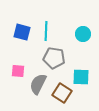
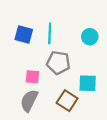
pink square: (18, 71) -> (32, 77), moved
gray semicircle: (38, 84) -> (29, 101), moved

